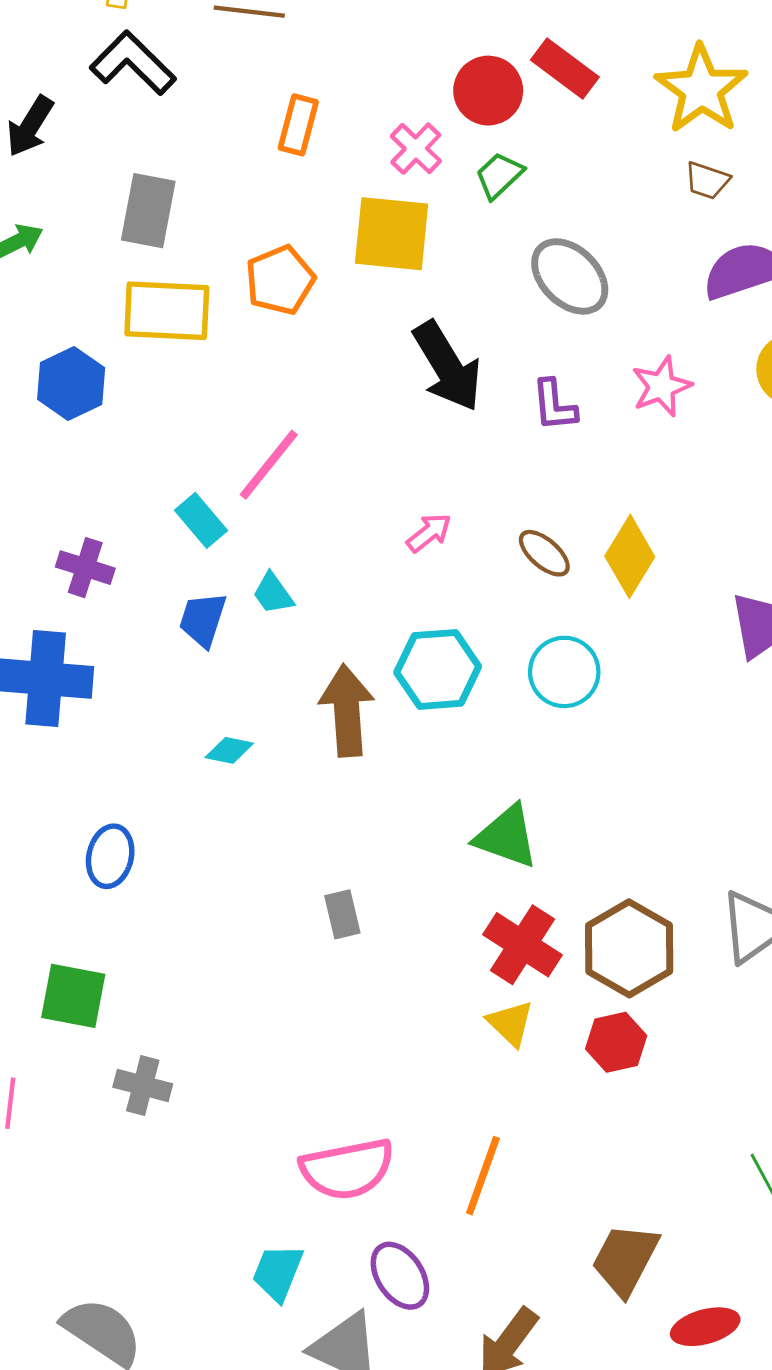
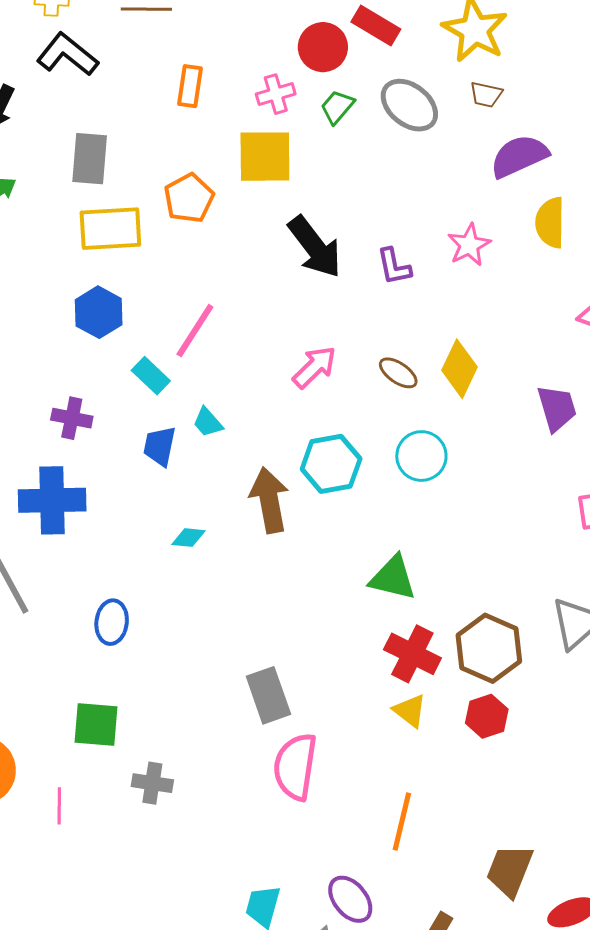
pink cross: (416, 149) -> (276, 94), turned 36
gray ellipse: (570, 276) -> (409, 105), moved
blue hexagon: (71, 384) -> (99, 312), moved
pink arrow: (429, 533) -> (314, 367), size x1.4
gray rectangle: (342, 914) -> (268, 695), moved, size x1.6
pink semicircle: (347, 1169) -> (295, 767), moved, turned 116

